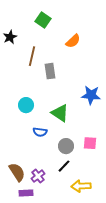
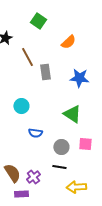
brown line: (32, 56) -> (27, 57), turned -42
blue star: (91, 95) -> (79, 78), moved
green triangle: (60, 113) -> (72, 114), moved
black line: (64, 166) -> (59, 167), turned 56

